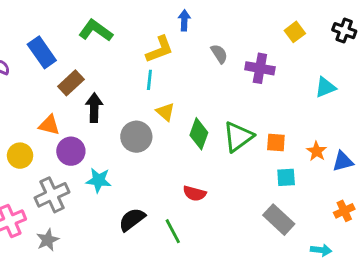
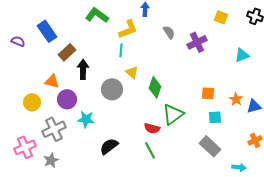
green L-shape: (96, 31) -> (97, 15), moved
yellow square: (295, 32) -> (221, 17), turned -32
purple cross: (260, 68) -> (197, 42), turned -36
green triangle: (238, 137) -> (173, 114), moved
green line: (173, 231) -> (150, 150), moved

